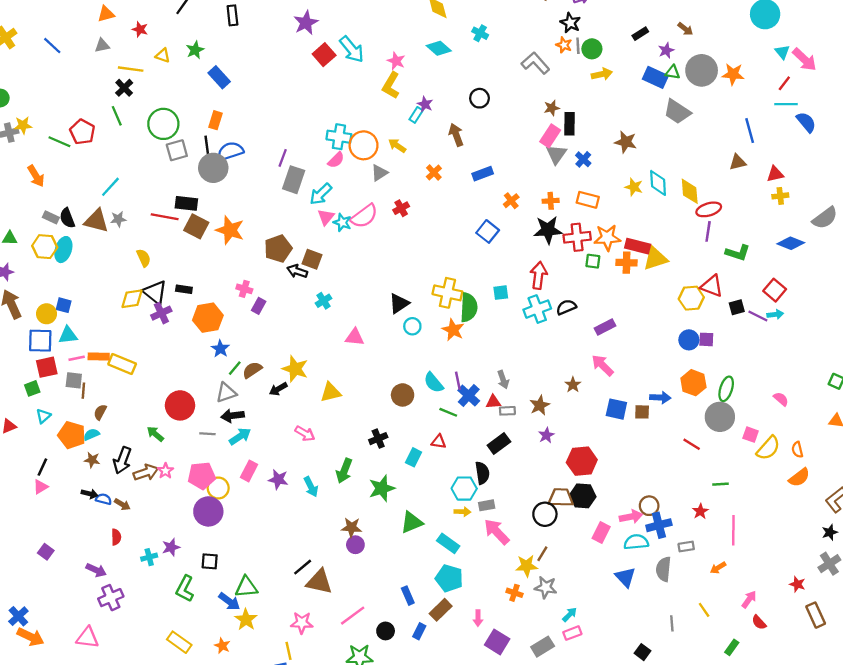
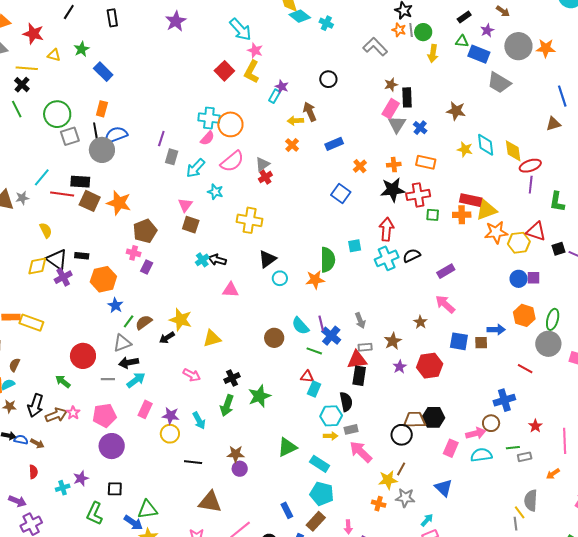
red star: (140, 29) -> (33, 34), size x1.5
cyan diamond: (439, 48) -> (300, 16), moved
cyan arrow: (352, 49) -> (241, 29), moved
red square: (324, 55) -> (224, 71), moved
green triangle: (673, 72) -> (462, 41), moved
yellow arrow: (602, 74) -> (433, 53), turned 114
yellow arrow: (397, 146) -> (295, 121), moved, turned -35
gray triangle: (379, 173) -> (262, 164), moved
gray rectangle: (294, 180) -> (172, 157), size x0.7
cyan line: (110, 187) -> (42, 177), moved
pink semicircle: (364, 216) -> (232, 161), moved
pink triangle: (326, 217) -> (185, 205), moved
orange star: (607, 238) -> (496, 232), moved
brown pentagon: (278, 249) -> (145, 231), moved
green L-shape: (738, 253) -> (557, 202), turned 85
black arrow: (297, 271) -> (217, 260), moved
yellow cross: (447, 293) -> (250, 220), moved
orange star: (453, 330) -> (315, 280), turned -30
red triangle: (493, 402) -> (357, 360), moved, size x1.5
black cross: (378, 439) -> (232, 378), moved
black rectangle: (499, 444) -> (359, 376), turned -42
cyan rectangle: (413, 457) -> (314, 389), moved
red hexagon: (582, 461) -> (430, 366), moved
green line: (721, 484) -> (513, 448), moved
yellow circle: (218, 488) -> (170, 434), moved
green star: (382, 488) -> (259, 396), moved
blue cross: (659, 525) -> (504, 400), moved
black line: (303, 567) -> (193, 462), moved, turned 48
gray semicircle: (664, 569) -> (531, 500), moved
blue triangle: (625, 577) -> (444, 488), moved
yellow line: (704, 610) -> (520, 512), moved

